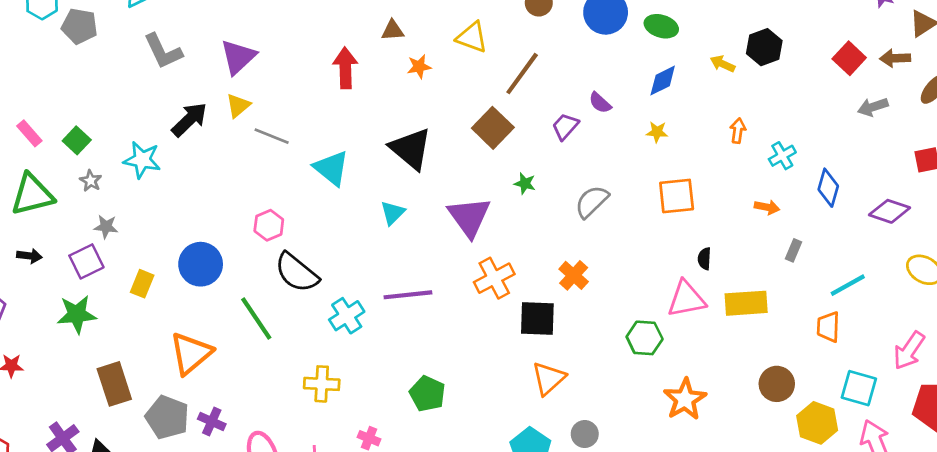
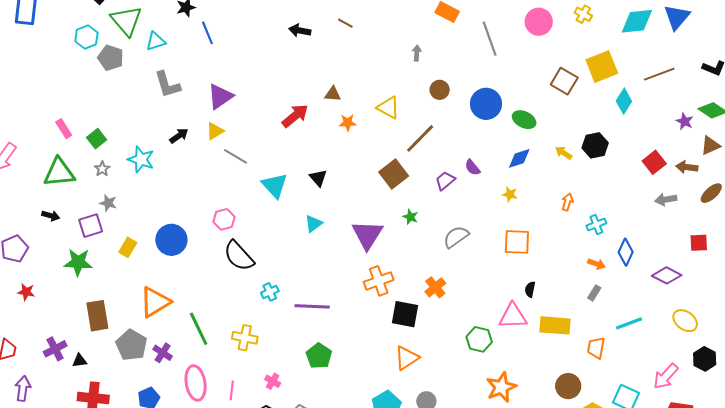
red arrow: (345, 68) -> (295, 116), turned 44
black arrow: (189, 119) -> (179, 136), size x0.7
black triangle: (411, 149) -> (318, 178), moved, size x0.6
orange arrow: (767, 207) -> (597, 264), moved
purple line: (408, 295) -> (312, 306), moved
cyan cross: (347, 316) -> (270, 292), size x0.7
green line: (256, 318) -> (199, 329), moved
orange trapezoid: (828, 327) -> (596, 348), moved

